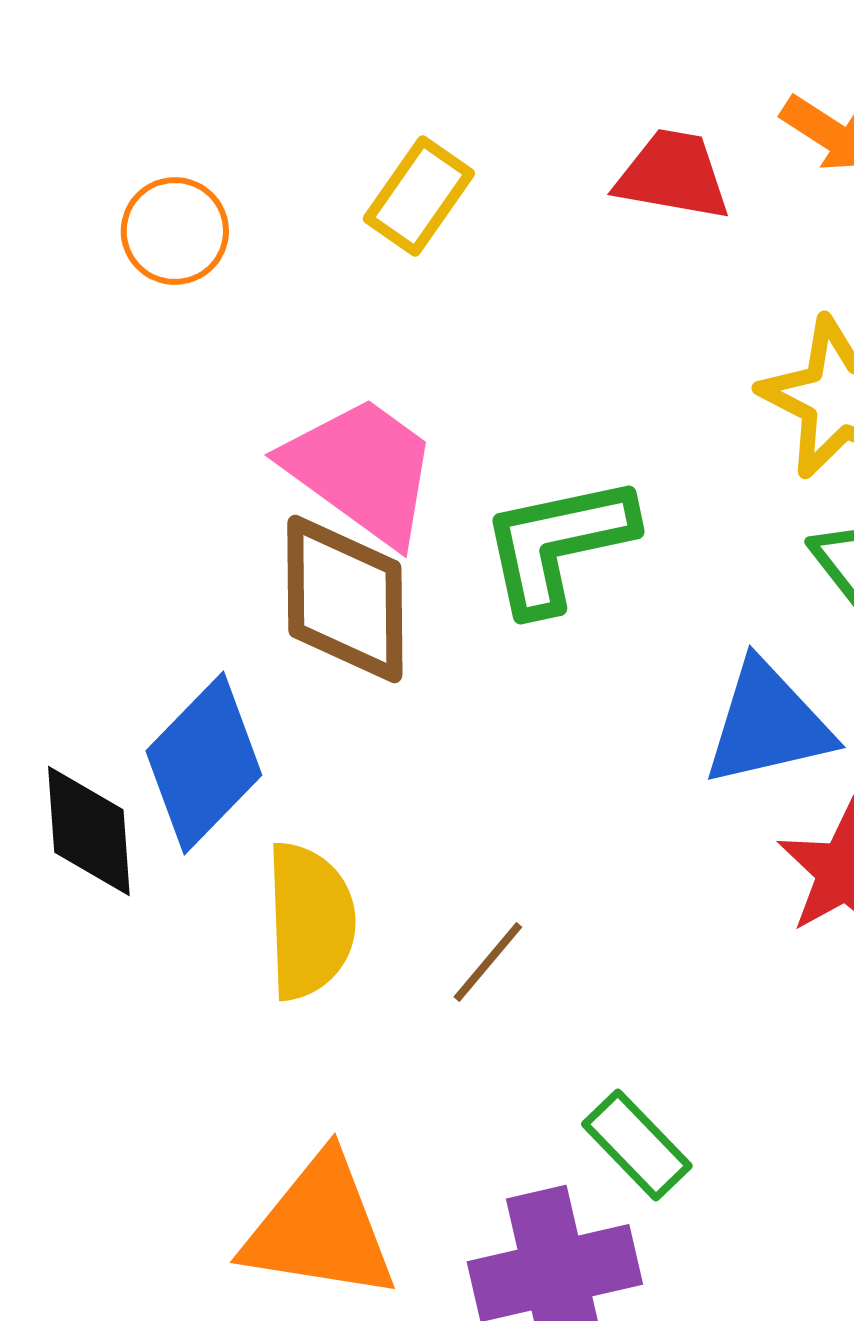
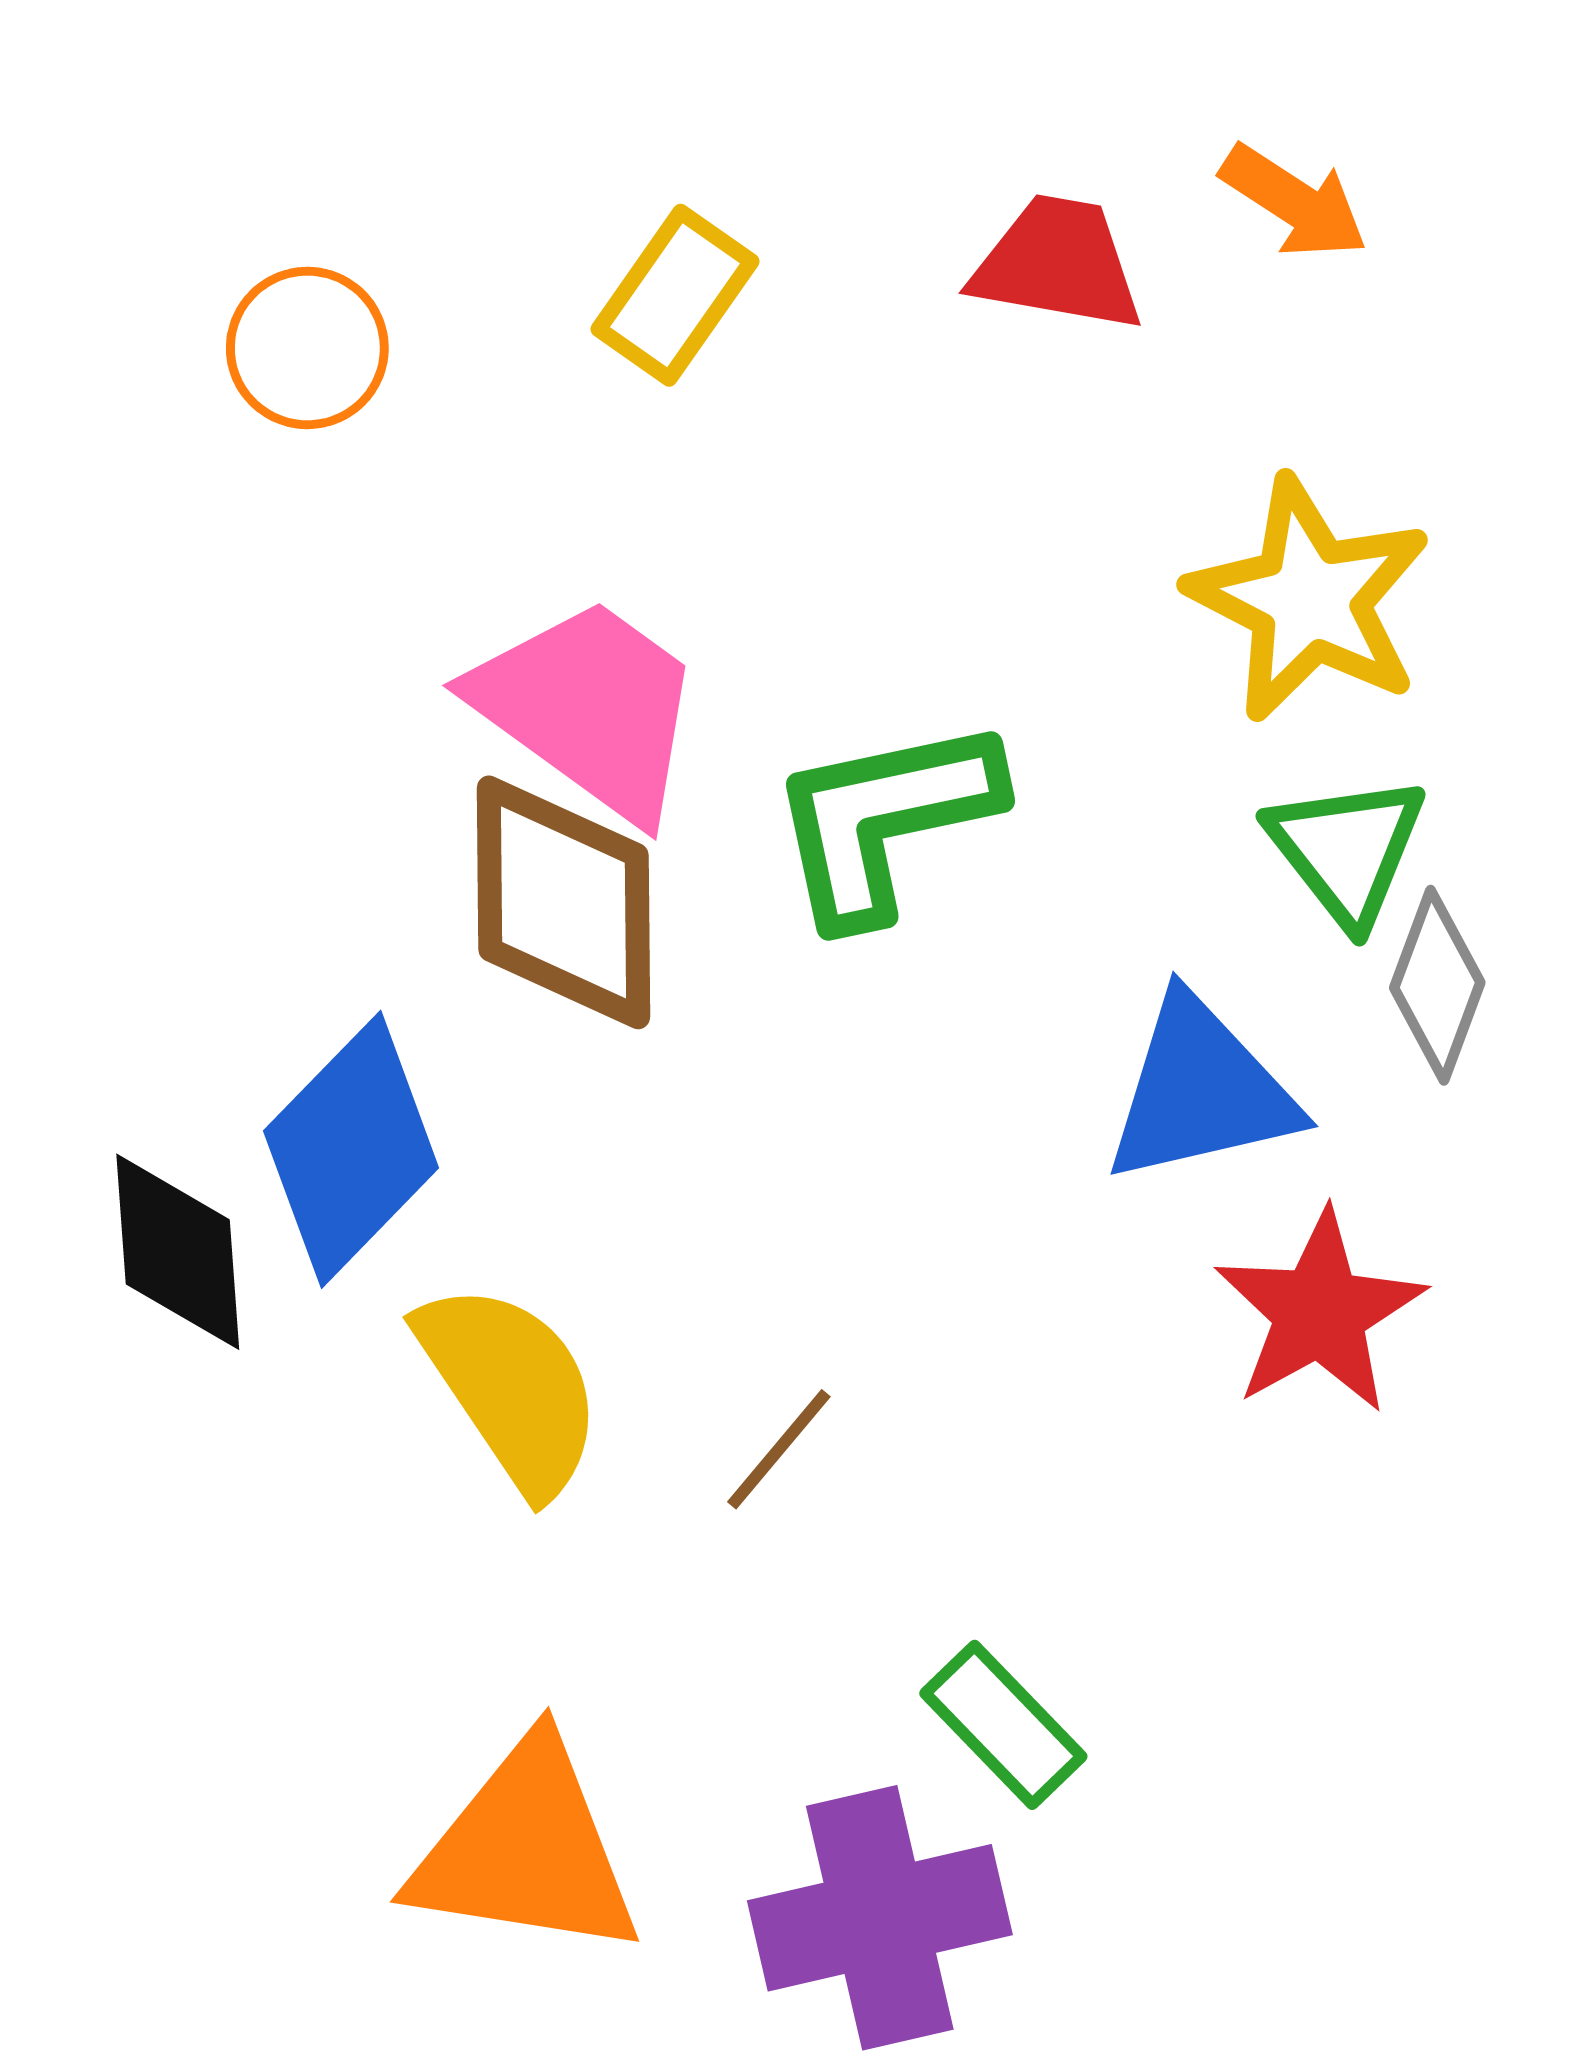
yellow semicircle: (310, 921) -> (511, 1387), turned -32

